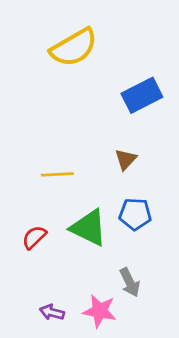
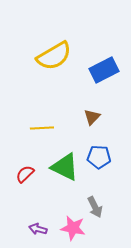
yellow semicircle: (74, 48) -> (54, 56), moved

